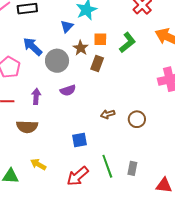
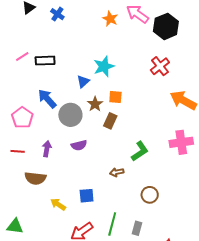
green L-shape: (127, 42) -> (140, 151), moved
brown circle: (137, 119) -> (150, 195), moved
yellow arrow: (38, 164) -> (58, 204), moved
green line: (107, 166) -> (112, 224), turned 30

